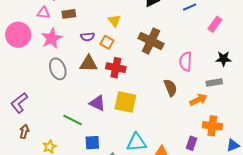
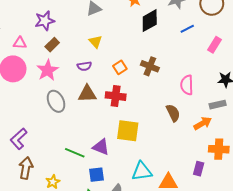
pink triangle: (44, 13) -> (20, 43), moved
brown rectangle: (69, 14) -> (52, 45), moved, turned -32
yellow triangle: (114, 21) -> (95, 42), moved
brown cross: (151, 41) -> (150, 66), size x0.7
orange square: (107, 42) -> (120, 67), moved, turned 32
purple triangle: (97, 103) -> (101, 147), moved
brown arrow: (24, 132) -> (26, 168), size x1.5

